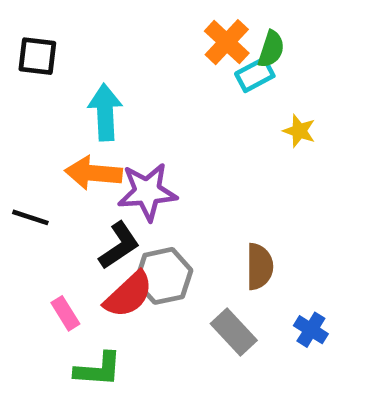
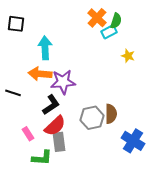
gray hexagon: (164, 276) -> (92, 118), moved
blue cross: (311, 330) -> (133, 141), size x1.6
gray rectangle: (234, 332) -> (59, 142), moved, turned 36

